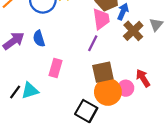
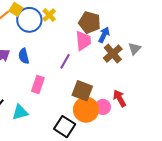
purple line: (93, 43) -> (65, 61), moved
brown square: (103, 72) -> (82, 91), turned 30
cyan triangle: (30, 91) -> (20, 112), moved

